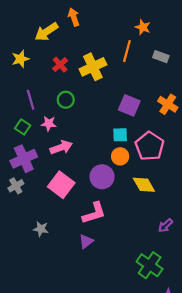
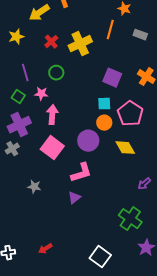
pink arrow: (61, 147) -> (52, 115), turned -66

